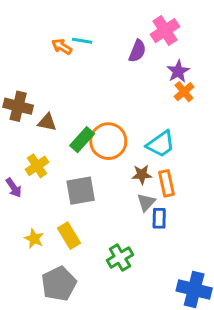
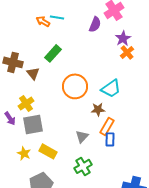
brown triangle: (47, 122) -> (33, 73), turned 40
green rectangle: (82, 140) -> (53, 53), moved
orange rectangle: (166, 183) -> (107, 126), moved, turned 42
gray square: (81, 191) -> (33, 124), moved
gray triangle: (146, 202) -> (82, 136), moved
yellow rectangle: (69, 236) -> (48, 151), turned -30

